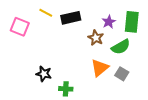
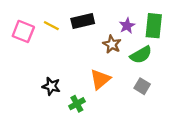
yellow line: (46, 13) -> (51, 26), moved
orange triangle: (100, 68) -> (100, 79), moved
green cross: (66, 89) -> (77, 104), turned -32

